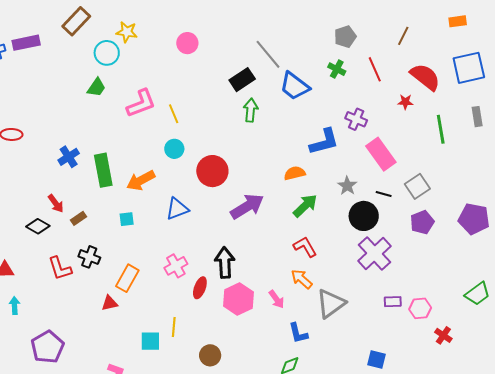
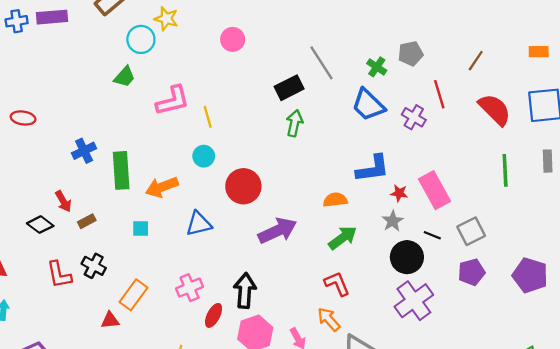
green cross: (337, 69) -> (377, 67), moved
blue trapezoid: (295, 86) -> (368, 105), moved
red star: (405, 102) -> (399, 193), moved
purple cross: (356, 119) -> (414, 117), moved

